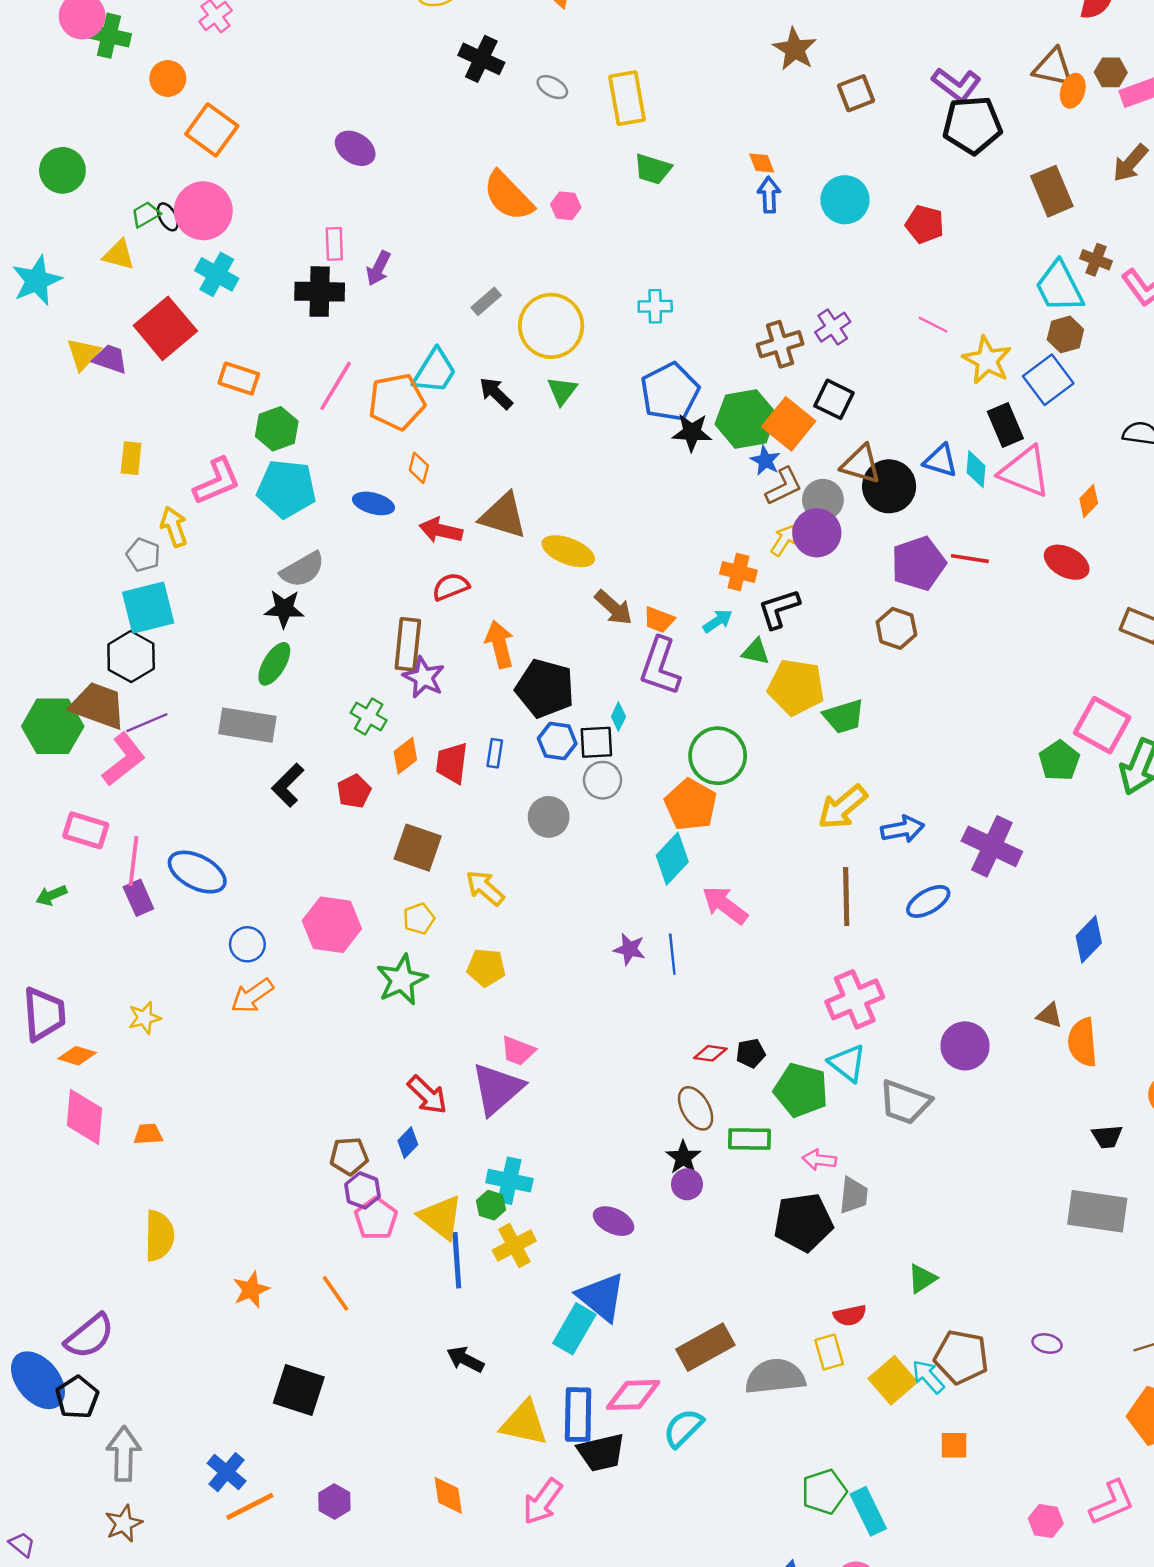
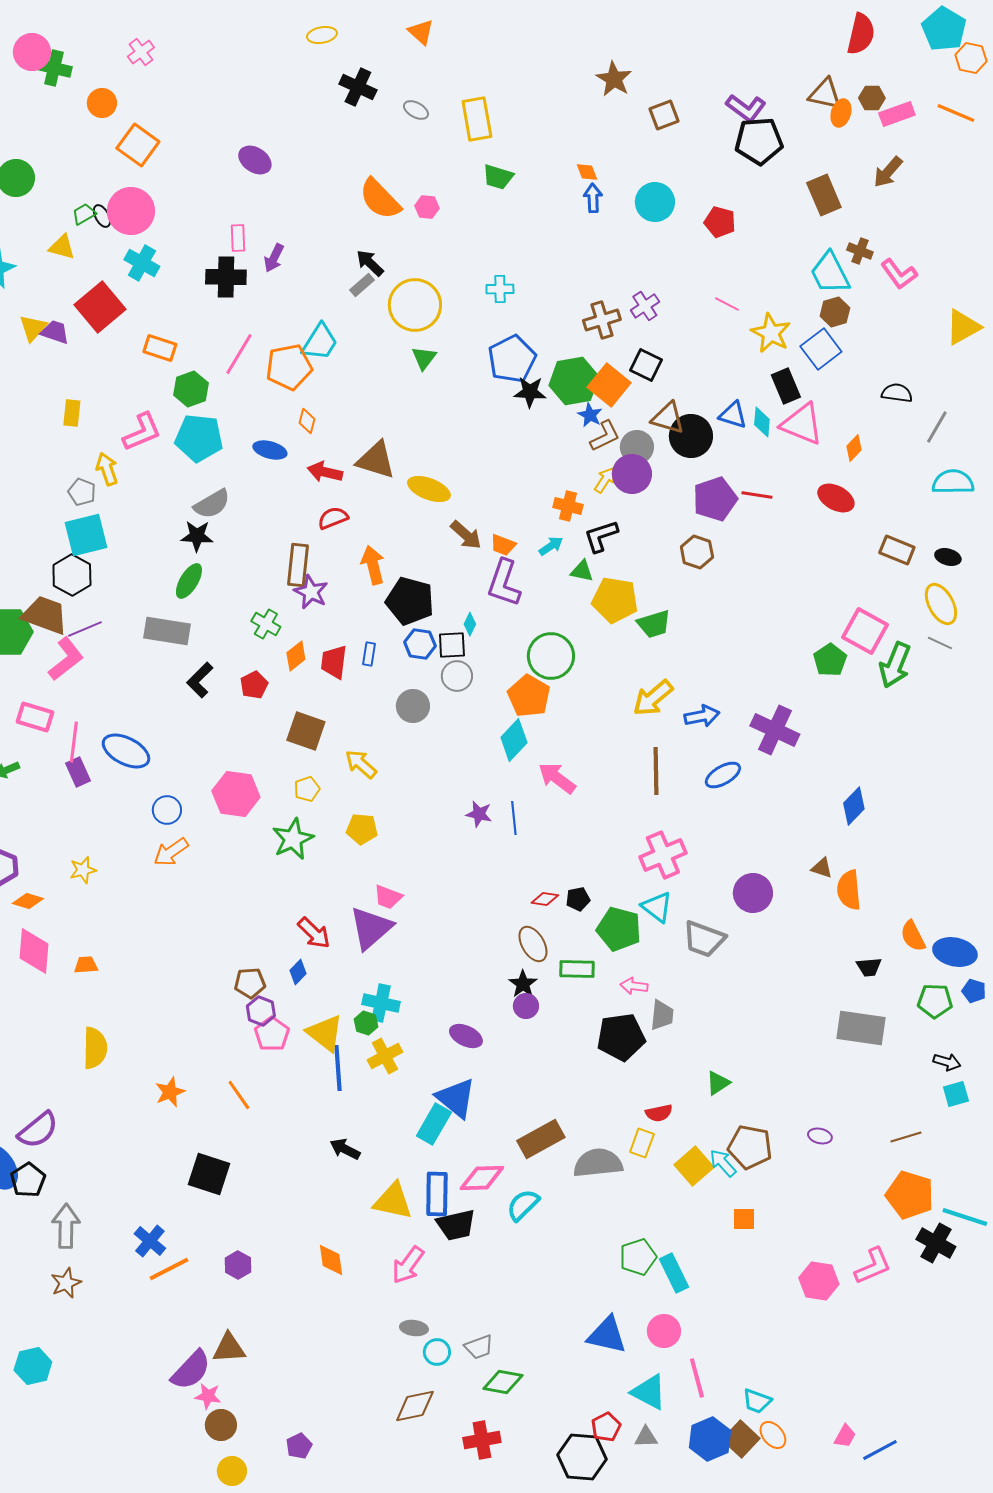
black arrow: (496, 393) -> (370, 263), moved
yellow rectangle: (829, 1352) -> (642, 1143), turned 36
pink hexagon: (1046, 1521) -> (819, 1281), size x1.4

